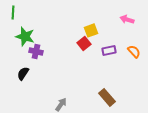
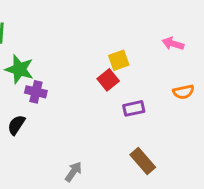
purple rectangle: (109, 50) -> (134, 108), moved
orange semicircle: (134, 51) -> (183, 92), turned 120

